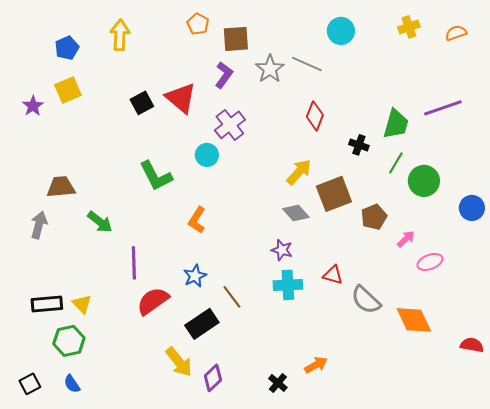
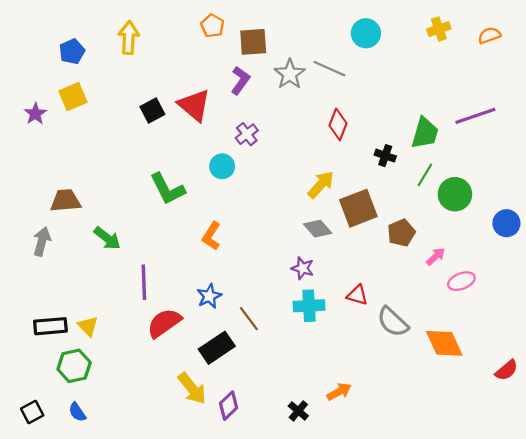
purple cross: (230, 125) -> (247, 134), size x0.7
red semicircle: (472, 345) -> (506, 370), turned 130

